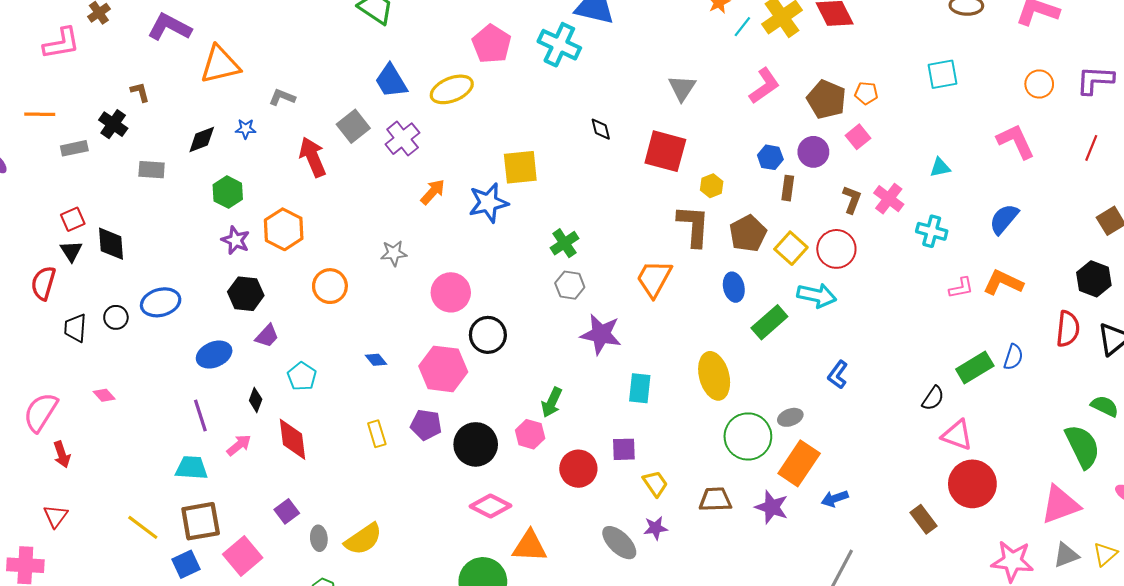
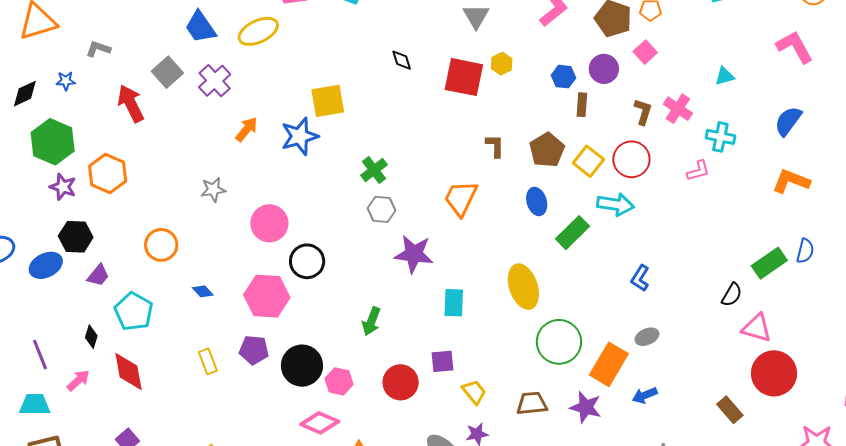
yellow hexagon: (712, 186) -> (502, 64), moved
green hexagon: (228, 192) -> (53, 142), size x1.5
brown L-shape: (694, 226) -> (495, 146), size x0.6
orange circle: (330, 286) -> (161, 245), moved
pink L-shape: (961, 288) -> (698, 171), moved
blue ellipse: (214, 355) -> (46, 265), moved
cyan pentagon: (302, 376) -> (134, 312), size x1.4
gray ellipse: (790, 417) -> (647, 337), moved
pink hexagon: (530, 434) -> (339, 381), moved

